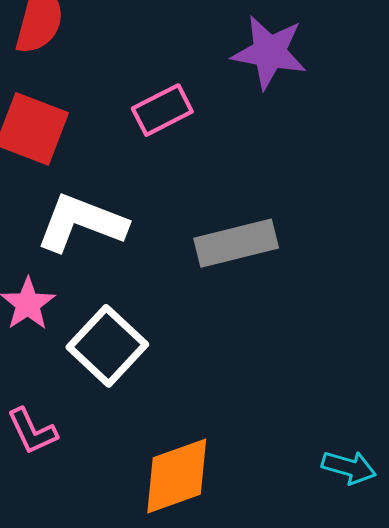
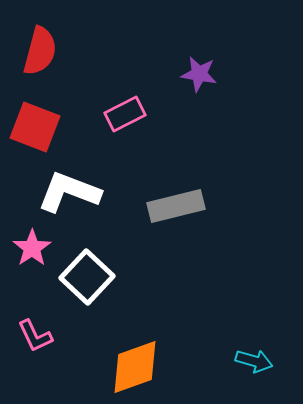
purple star: (269, 52) -> (199, 74), size x0.7

